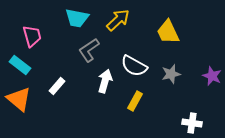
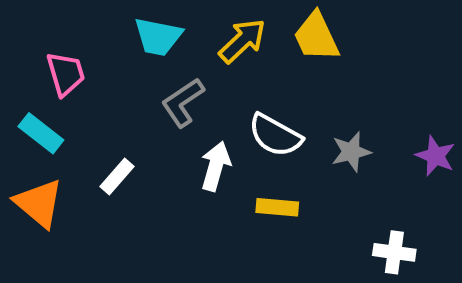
yellow trapezoid: (168, 32) -> (316, 37), moved
yellow rectangle: (135, 101) -> (277, 207), turned 66

